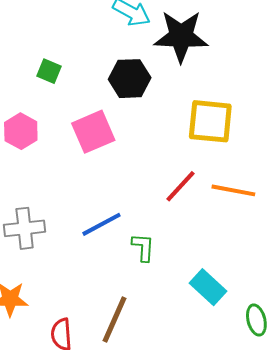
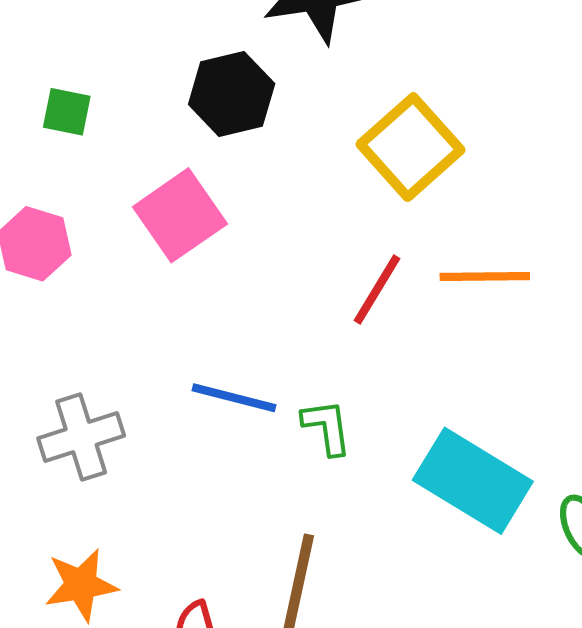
yellow square: (210, 121) -> (410, 147), turned -36
blue line: (102, 224) -> (234, 398), turned 54
cyan rectangle: (208, 287) -> (473, 481), size x1.5

